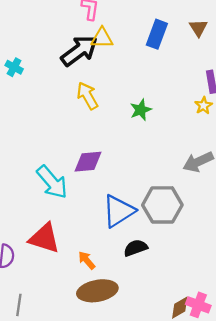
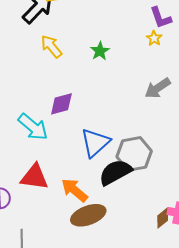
gray hexagon: (162, 205) -> (134, 154), moved
black semicircle: (136, 248) -> (115, 172), size x1.6
orange arrow: (87, 260) -> (74, 190), size x1.6

